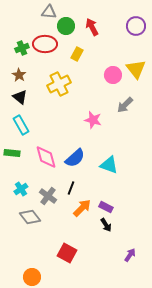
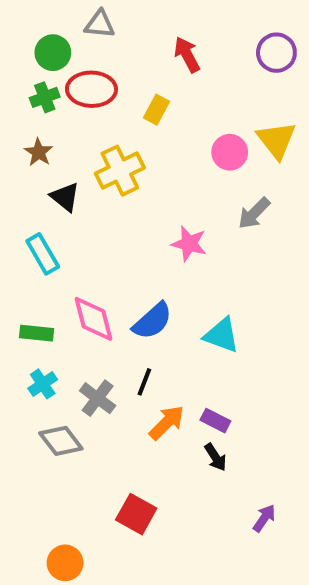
green circle: (66, 26) -> (53, 53), moved
black triangle: (20, 97) -> (65, 197), moved
green rectangle: (12, 153) -> (37, 333), moved

